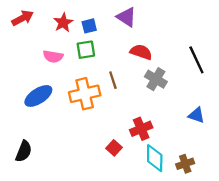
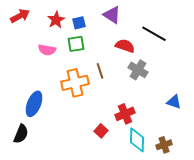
black line: (196, 60) -> (154, 34), moved, turned -35
blue ellipse: (38, 96) -> (34, 104), moved, turned -35

